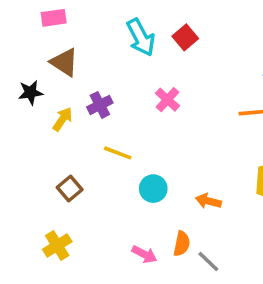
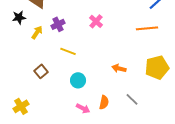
cyan circle: (153, 189) -> (78, 80), moved
orange arrow: (208, 201) -> (119, 68), moved
yellow cross: (57, 245) -> (21, 106), moved
gray line: (208, 261) -> (132, 99), moved

